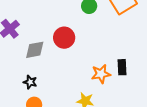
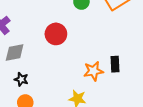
gray diamond: (35, 50) -> (15, 53), moved

